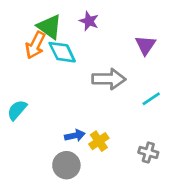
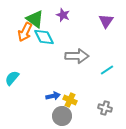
purple triangle: (146, 45) -> (106, 21), moved
yellow cross: (99, 141) -> (70, 100), turned -32
gray circle: (66, 165) -> (62, 116), moved

